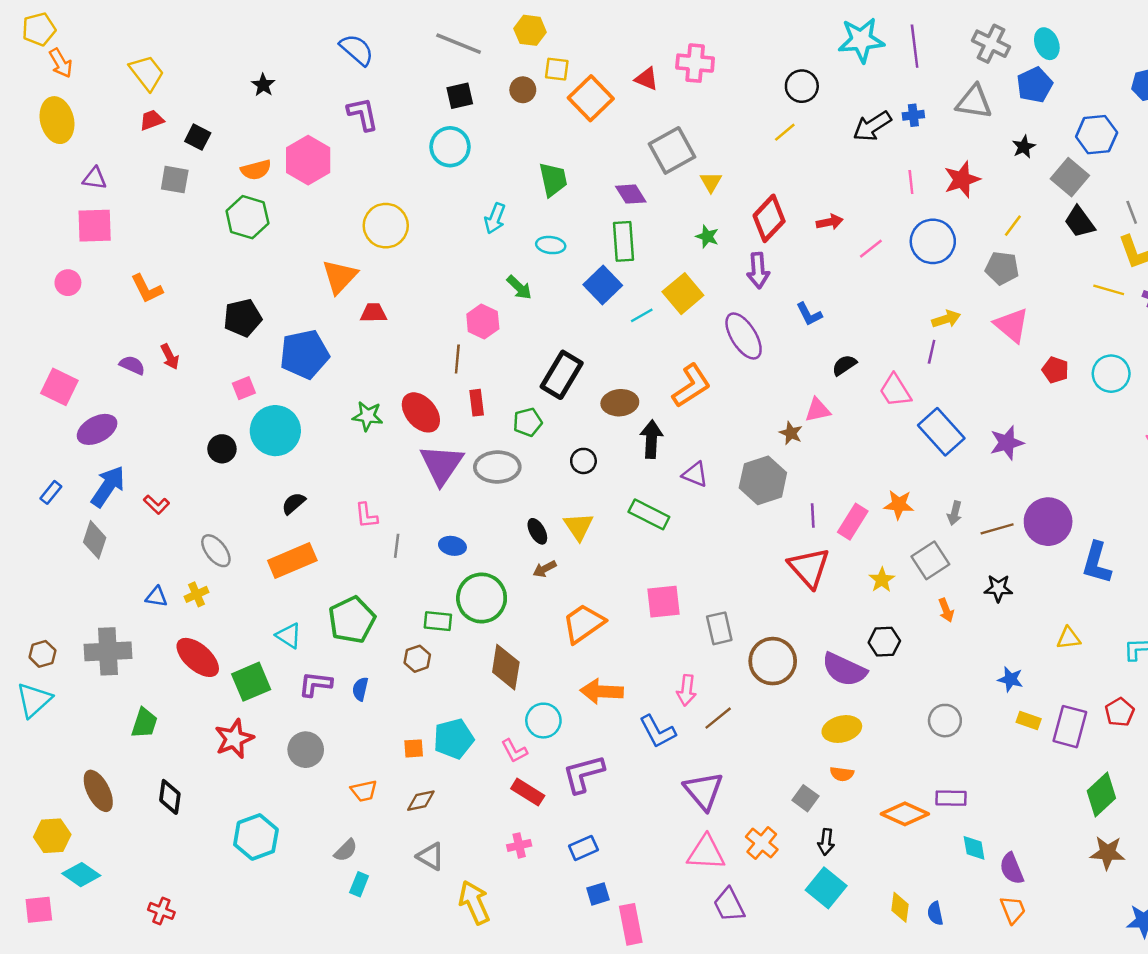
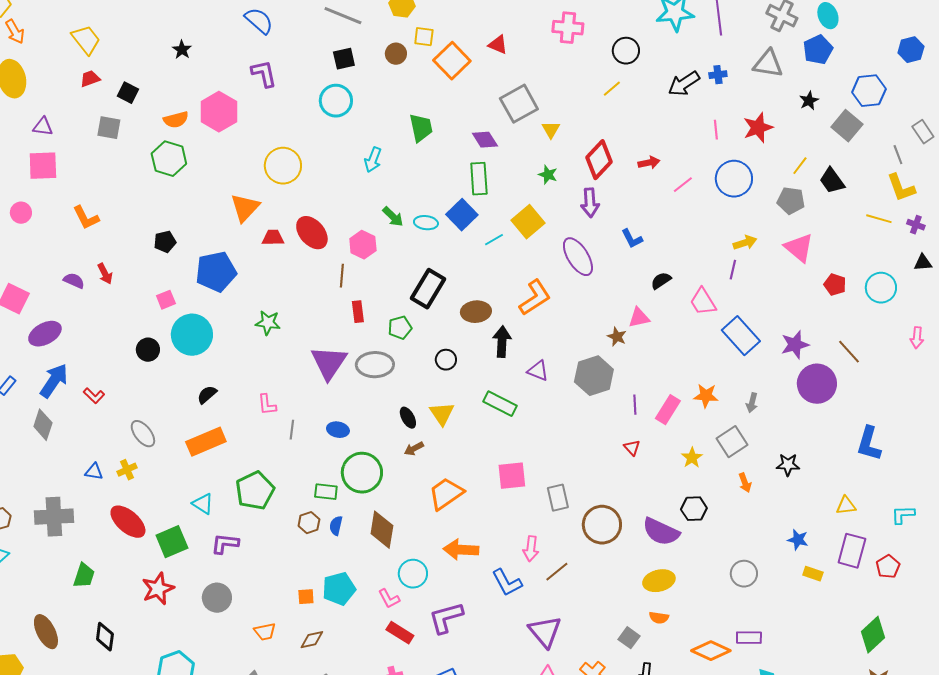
pink cross: (695, 63) -> (568, 28), moved
black trapezoid: (1080, 222) -> (832, 181), moved
cyan ellipse: (551, 245) -> (426, 223), moved
black pentagon: (243, 318) -> (165, 242), size x0.7
red ellipse: (421, 412) -> (312, 233), moved
purple circle: (1048, 522) -> (817, 384), moved
brown line: (997, 529) -> (849, 352), moved, turned 64
red triangle: (809, 568) -> (632, 448), size x0.5
blue semicircle: (360, 689) -> (336, 526), moved
purple rectangle: (1070, 727) -> (852, 551), moved

